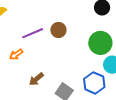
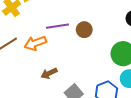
orange arrow: (16, 54) -> (35, 43), size x1.5

